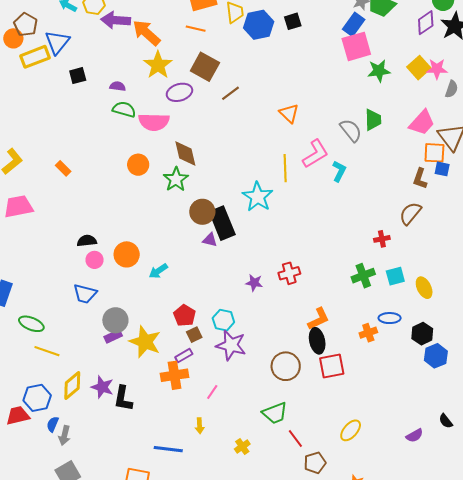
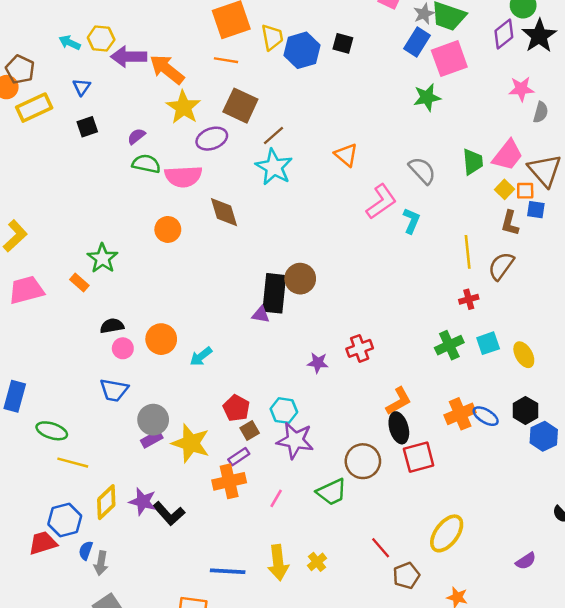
black square: (293, 21) -> (343, 43), turned 36
blue triangle: (57, 42) -> (82, 87), moved, size x0.6
pink square: (356, 46) -> (449, 59), moved
yellow square: (419, 68) -> (505, 189), moved, size x0.7
green star: (379, 71) -> (427, 97), moved
purple semicircle: (118, 86) -> (136, 136), turned -42
green trapezoid: (373, 120) -> (473, 162), moved
orange square: (434, 153) -> (525, 191), size x0.7
orange rectangle: (63, 168) -> (79, 283), moved
yellow line: (285, 168) -> (468, 252), moved
green star: (176, 179) -> (102, 258), moved
cyan star: (258, 197) -> (274, 167), moved
brown circle: (202, 212) -> (300, 279), moved
black rectangle: (222, 223) -> (274, 293), turned 32
blue ellipse: (390, 318) -> (486, 416), moved, turned 35
orange cross: (368, 333) -> (460, 414), size x1.4
black L-shape: (123, 398) -> (169, 514), turned -48
green trapezoid: (275, 413) -> (332, 492), moved
yellow arrow: (200, 426) -> (278, 563), moved, size x1.8
yellow ellipse: (351, 430) -> (447, 533), size x1.4
purple semicircle: (414, 436) -> (526, 561), moved

